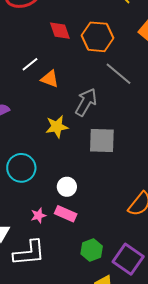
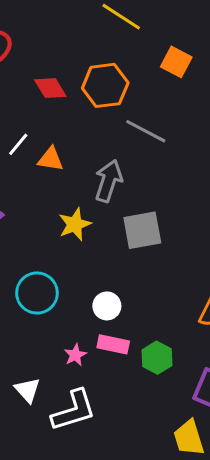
green hexagon: (92, 250) -> (157, 358), moved

